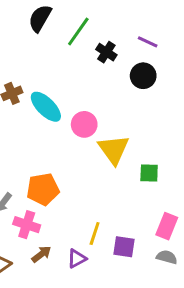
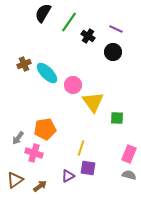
yellow line: (95, 233) -> (81, 148), moved
purple square: (124, 247) -> (88, 168), moved
brown arrow: (41, 254) -> (40, 186), moved

